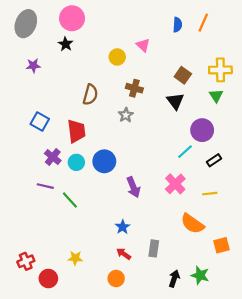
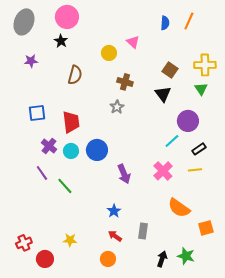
brown semicircle: (90, 95) -> (75, 75), moved
blue square: (40, 122) -> (37, 113), turned -36
purple line: (45, 186) -> (42, 173), turned 42
yellow line: (210, 194) -> (195, 170), moved

